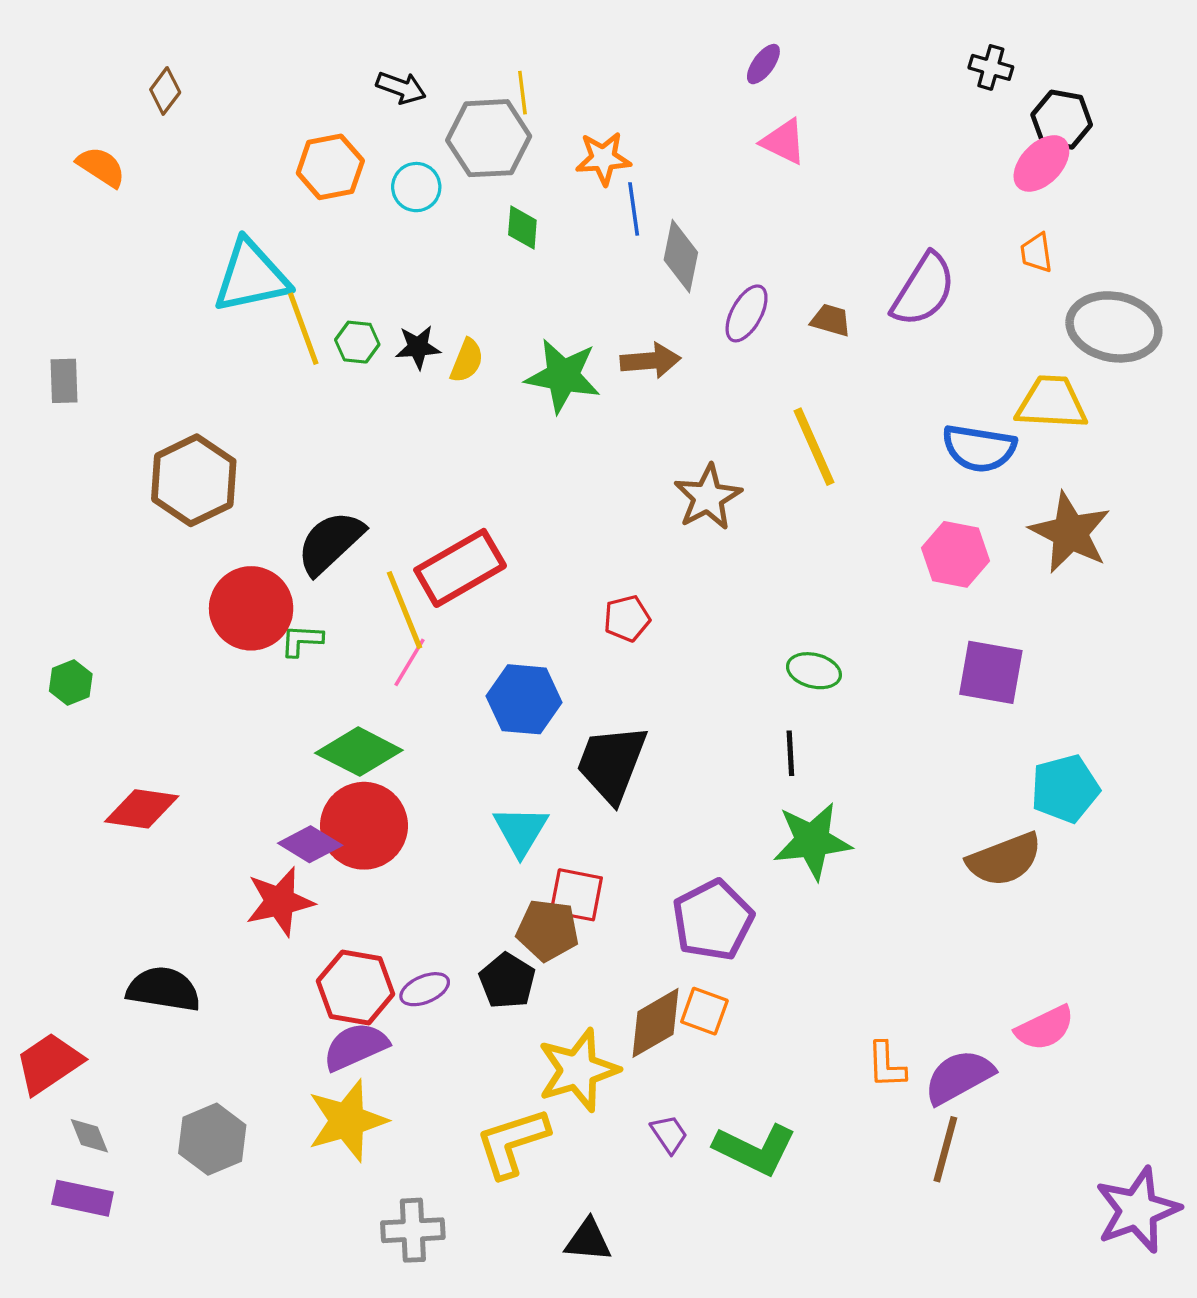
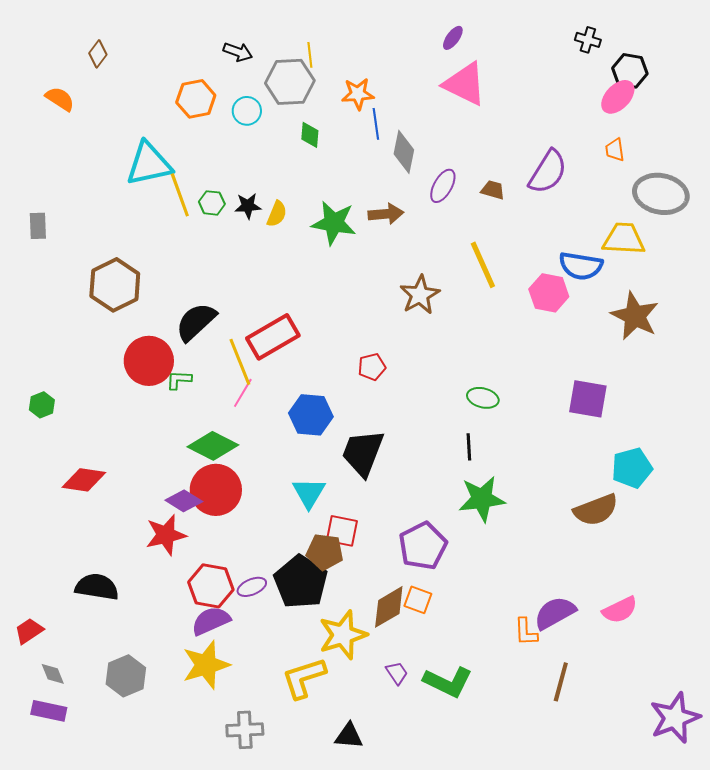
pink triangle: (784, 142) -> (465, 84), size x1.6
pink hexagon: (956, 554) -> (549, 293), moved
black pentagon: (507, 981) -> (301, 582), size x1.6
red trapezoid: (49, 1063) -> (29, 631), size x0.7
purple semicircle: (959, 1077) -> (555, 613), moved

